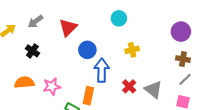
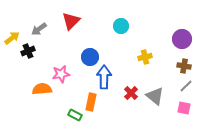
red triangle: (68, 27) -> (71, 21), moved
yellow cross: (132, 50) -> (145, 57), moved
black cross: (32, 51) -> (28, 51), moved, turned 32
orange semicircle: (24, 82) -> (42, 89), moved
pink star: (52, 86) -> (61, 74), moved

